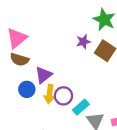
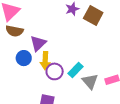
purple circle: (63, 96) -> (55, 71), moved

